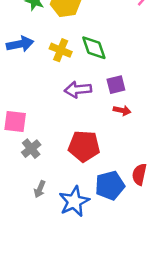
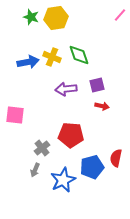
blue arrow: (20, 44) -> (28, 62), moved
gray cross: (31, 149) -> (42, 148), moved

